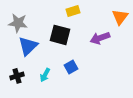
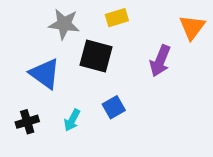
gray star: (18, 23) -> (64, 24), moved
purple arrow: (100, 38) -> (160, 61), turned -48
blue triangle: (28, 46) -> (45, 74), turned -40

